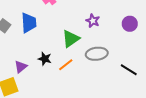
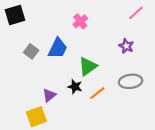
blue trapezoid: (29, 23) -> (58, 48), turned 30
green triangle: (71, 39) -> (88, 66), moved

